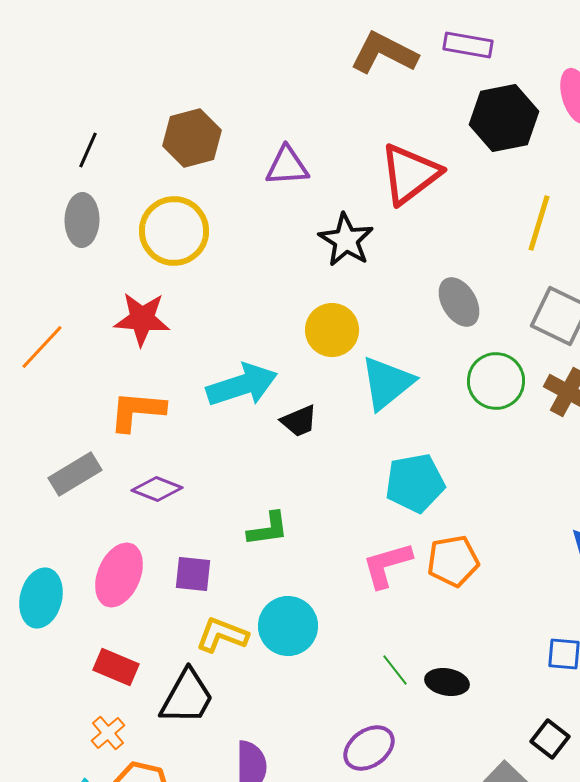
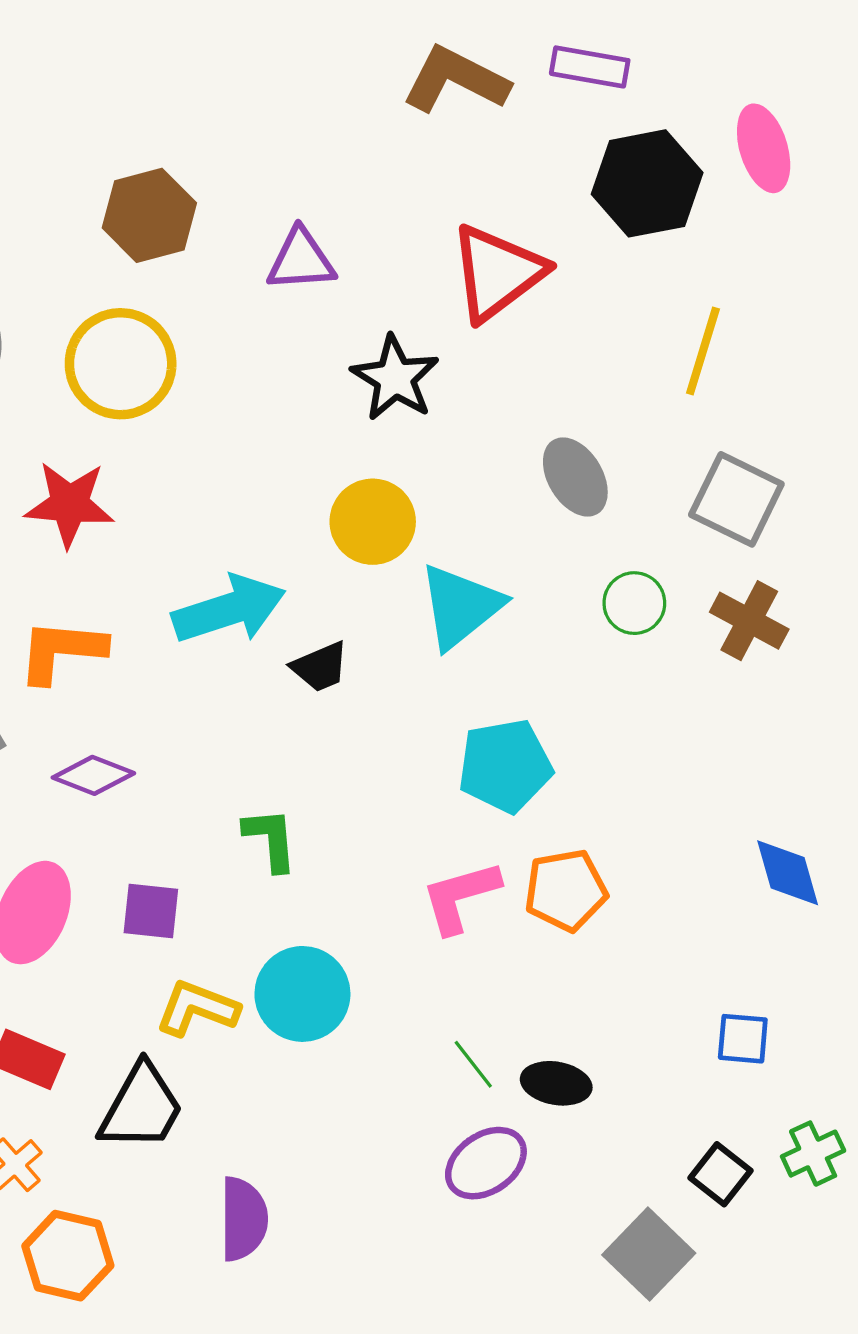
green circle: (496, 381) -> (634, 603), size x0.7
green L-shape: (268, 529) -> (271, 839), turned -87
purple ellipse: (369, 748) -> (486, 1163), moved

